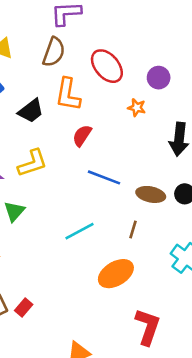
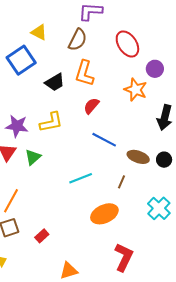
red ellipse: (107, 66) -> (127, 44), moved
orange star: (137, 108) -> (135, 90), size x1.6
red rectangle: (24, 308) -> (42, 236), moved

